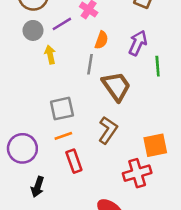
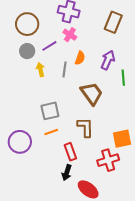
gray line: (90, 64) -> (64, 69), moved
brown L-shape: (108, 130) -> (85, 127), turned -35
red rectangle: (74, 161) -> (70, 152), moved
black arrow: (38, 187) -> (67, 173), moved

